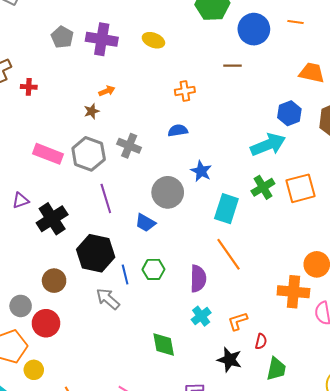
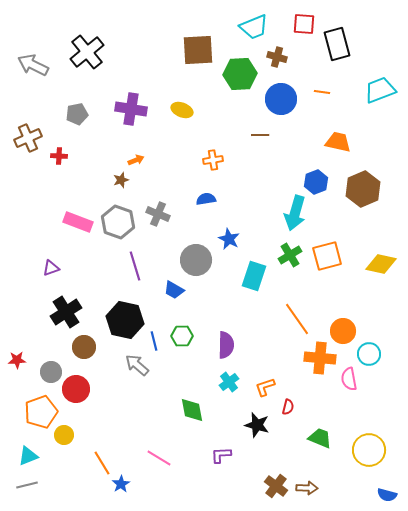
gray pentagon: (62, 37) -> (77, 114), moved, turned 30
cyan arrow: (268, 145) -> (295, 213), turned 128
black cross: (52, 219) -> (66, 312), moved
orange line: (229, 254) -> (297, 319), moved
green trapezoid: (276, 369) -> (320, 438), moved, turned -80

